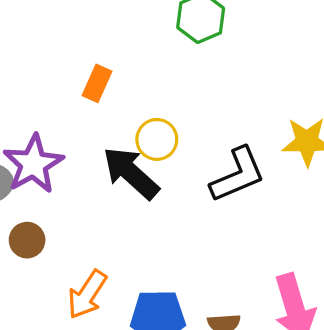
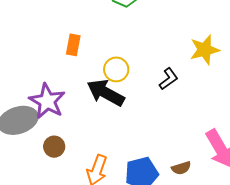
black L-shape: (238, 175) -> (169, 79), size x0.6

